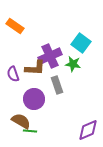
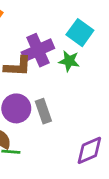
gray rectangle: (57, 85) -> (43, 111), moved

